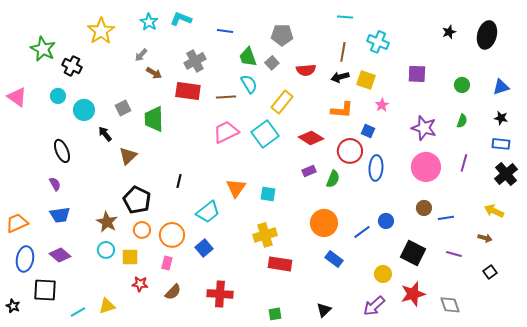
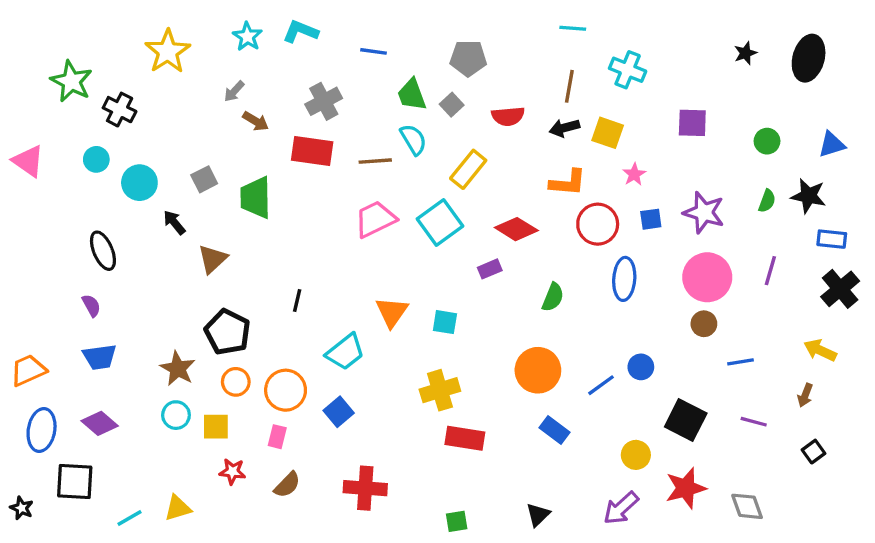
black star: (501, 118) -> (809, 196), moved, size x1.5
blue square: (368, 131) -> (651, 219), moved, turned -32
red circle: (350, 151) -> (598, 224), moved
purple rectangle: (309, 171) -> (490, 269), moved
brown circle: (424, 208) -> (704, 324), moved
brown arrow: (485, 238) -> (805, 395), turned 96

